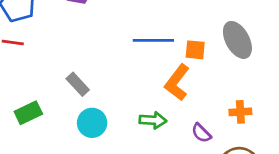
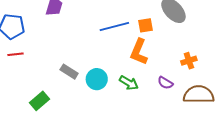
green arrow: (153, 120) -> (129, 83), turned 42
cyan circle: (92, 123) -> (97, 79), moved

